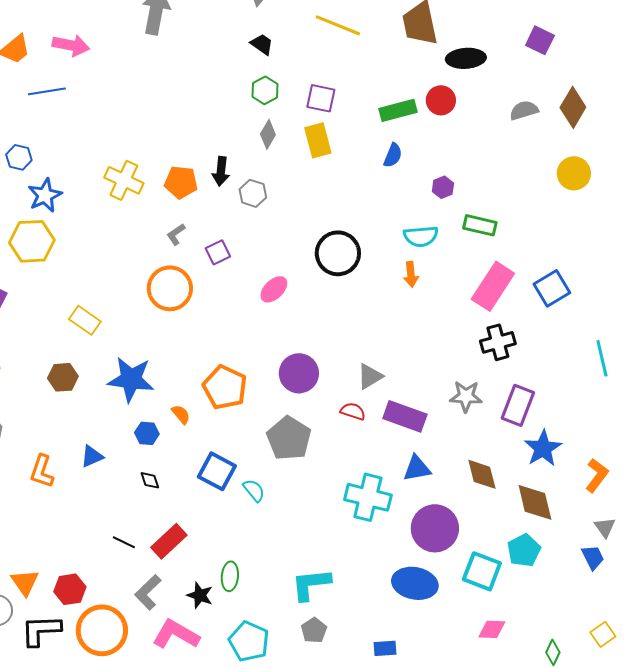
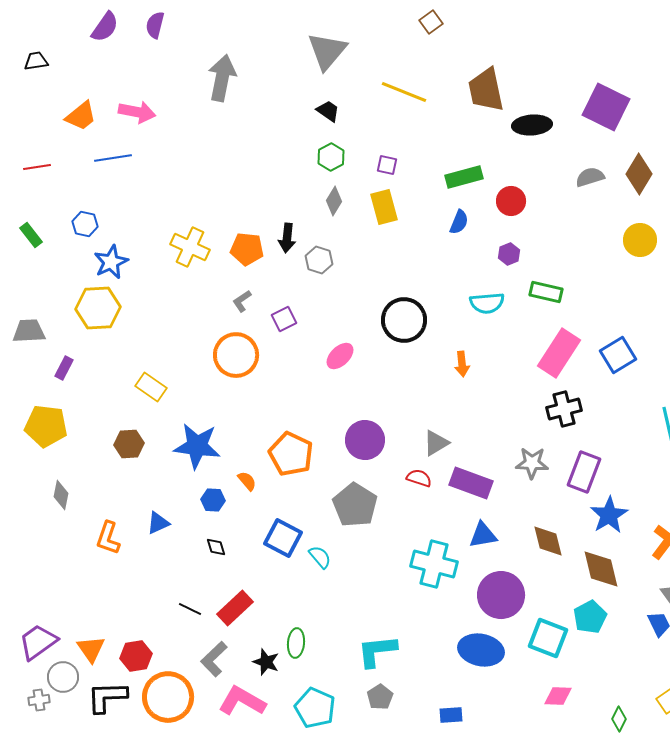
purple square: (540, 40) -> (606, 107), size x1.6
purple square: (321, 98) -> (387, 165), size x0.7
red circle: (441, 100) -> (511, 201), moved
orange arrow: (411, 274) -> (462, 364), moved

